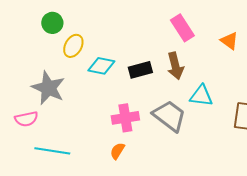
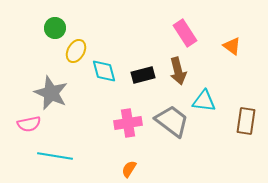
cyan diamond: (101, 66) -> (104, 71), turned 64
orange semicircle: (117, 151) -> (129, 169), moved

